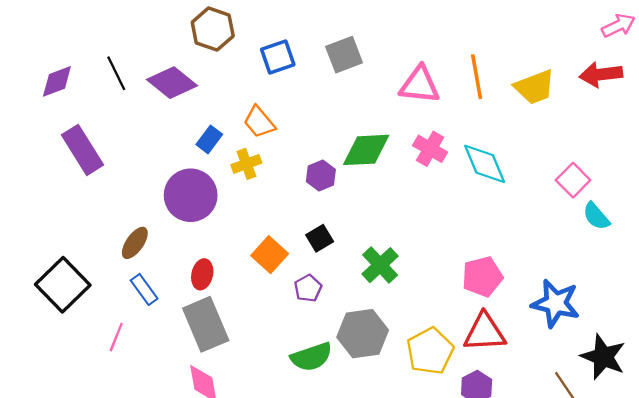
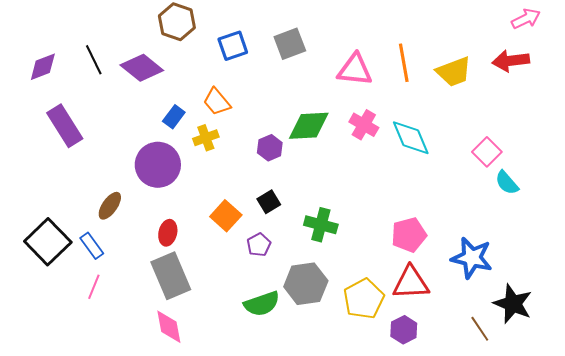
green cross: (380, 265) -> (321, 225), turned -32
blue rectangle: (144, 289) -> (92, 246), moved

